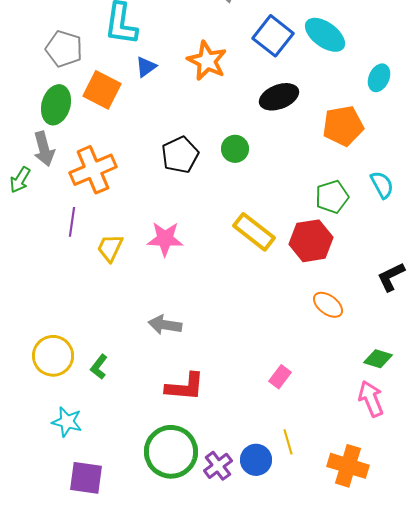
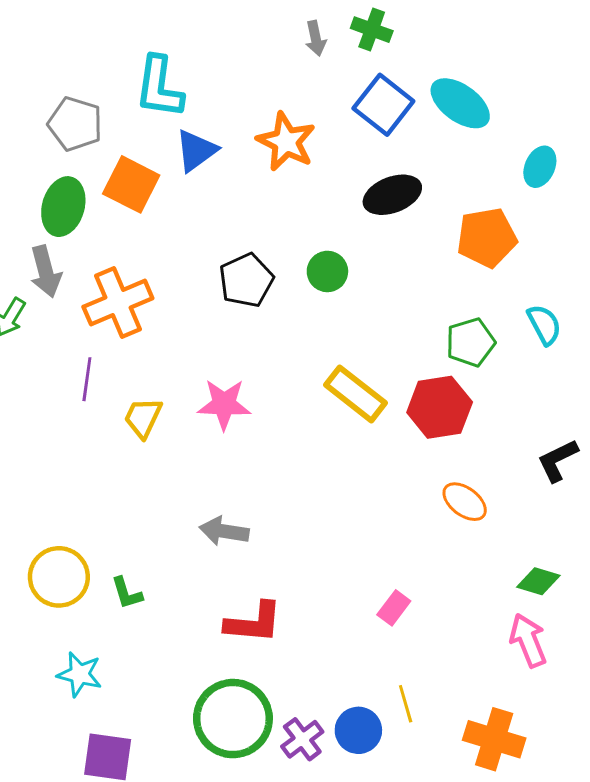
blue triangle: (146, 67) -> (196, 150), size x1.4
green L-shape: (99, 367) -> (127, 593), turned -55

